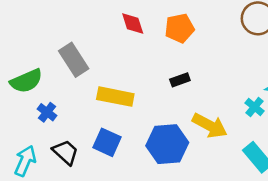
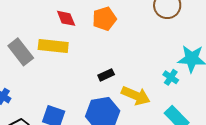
black rectangle: (180, 80) -> (106, 75), moved
yellow rectangle: (115, 97) -> (53, 46), moved

